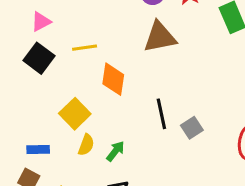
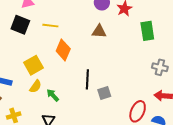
brown triangle: (160, 37) -> (99, 31), size x0.7
black square: (39, 58) -> (20, 25), turned -30
green arrow: (115, 151) -> (53, 95), turned -96

